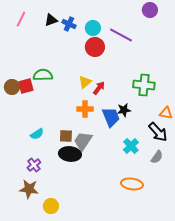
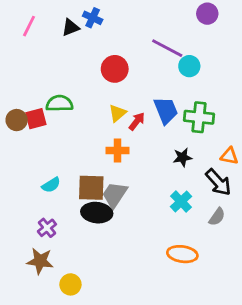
blue cross: (69, 24) -> (93, 18), moved
cyan circle: (93, 28) -> (189, 66), moved
red circle: (95, 47) -> (115, 69), moved
black star: (124, 110) -> (182, 157), moved
blue trapezoid: (111, 117) -> (166, 110), moved
brown square: (66, 136) -> (91, 188), size x1.5

